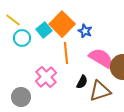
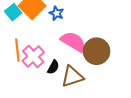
orange line: (66, 53) -> (17, 50), moved
pink cross: (46, 77) -> (33, 57), moved

